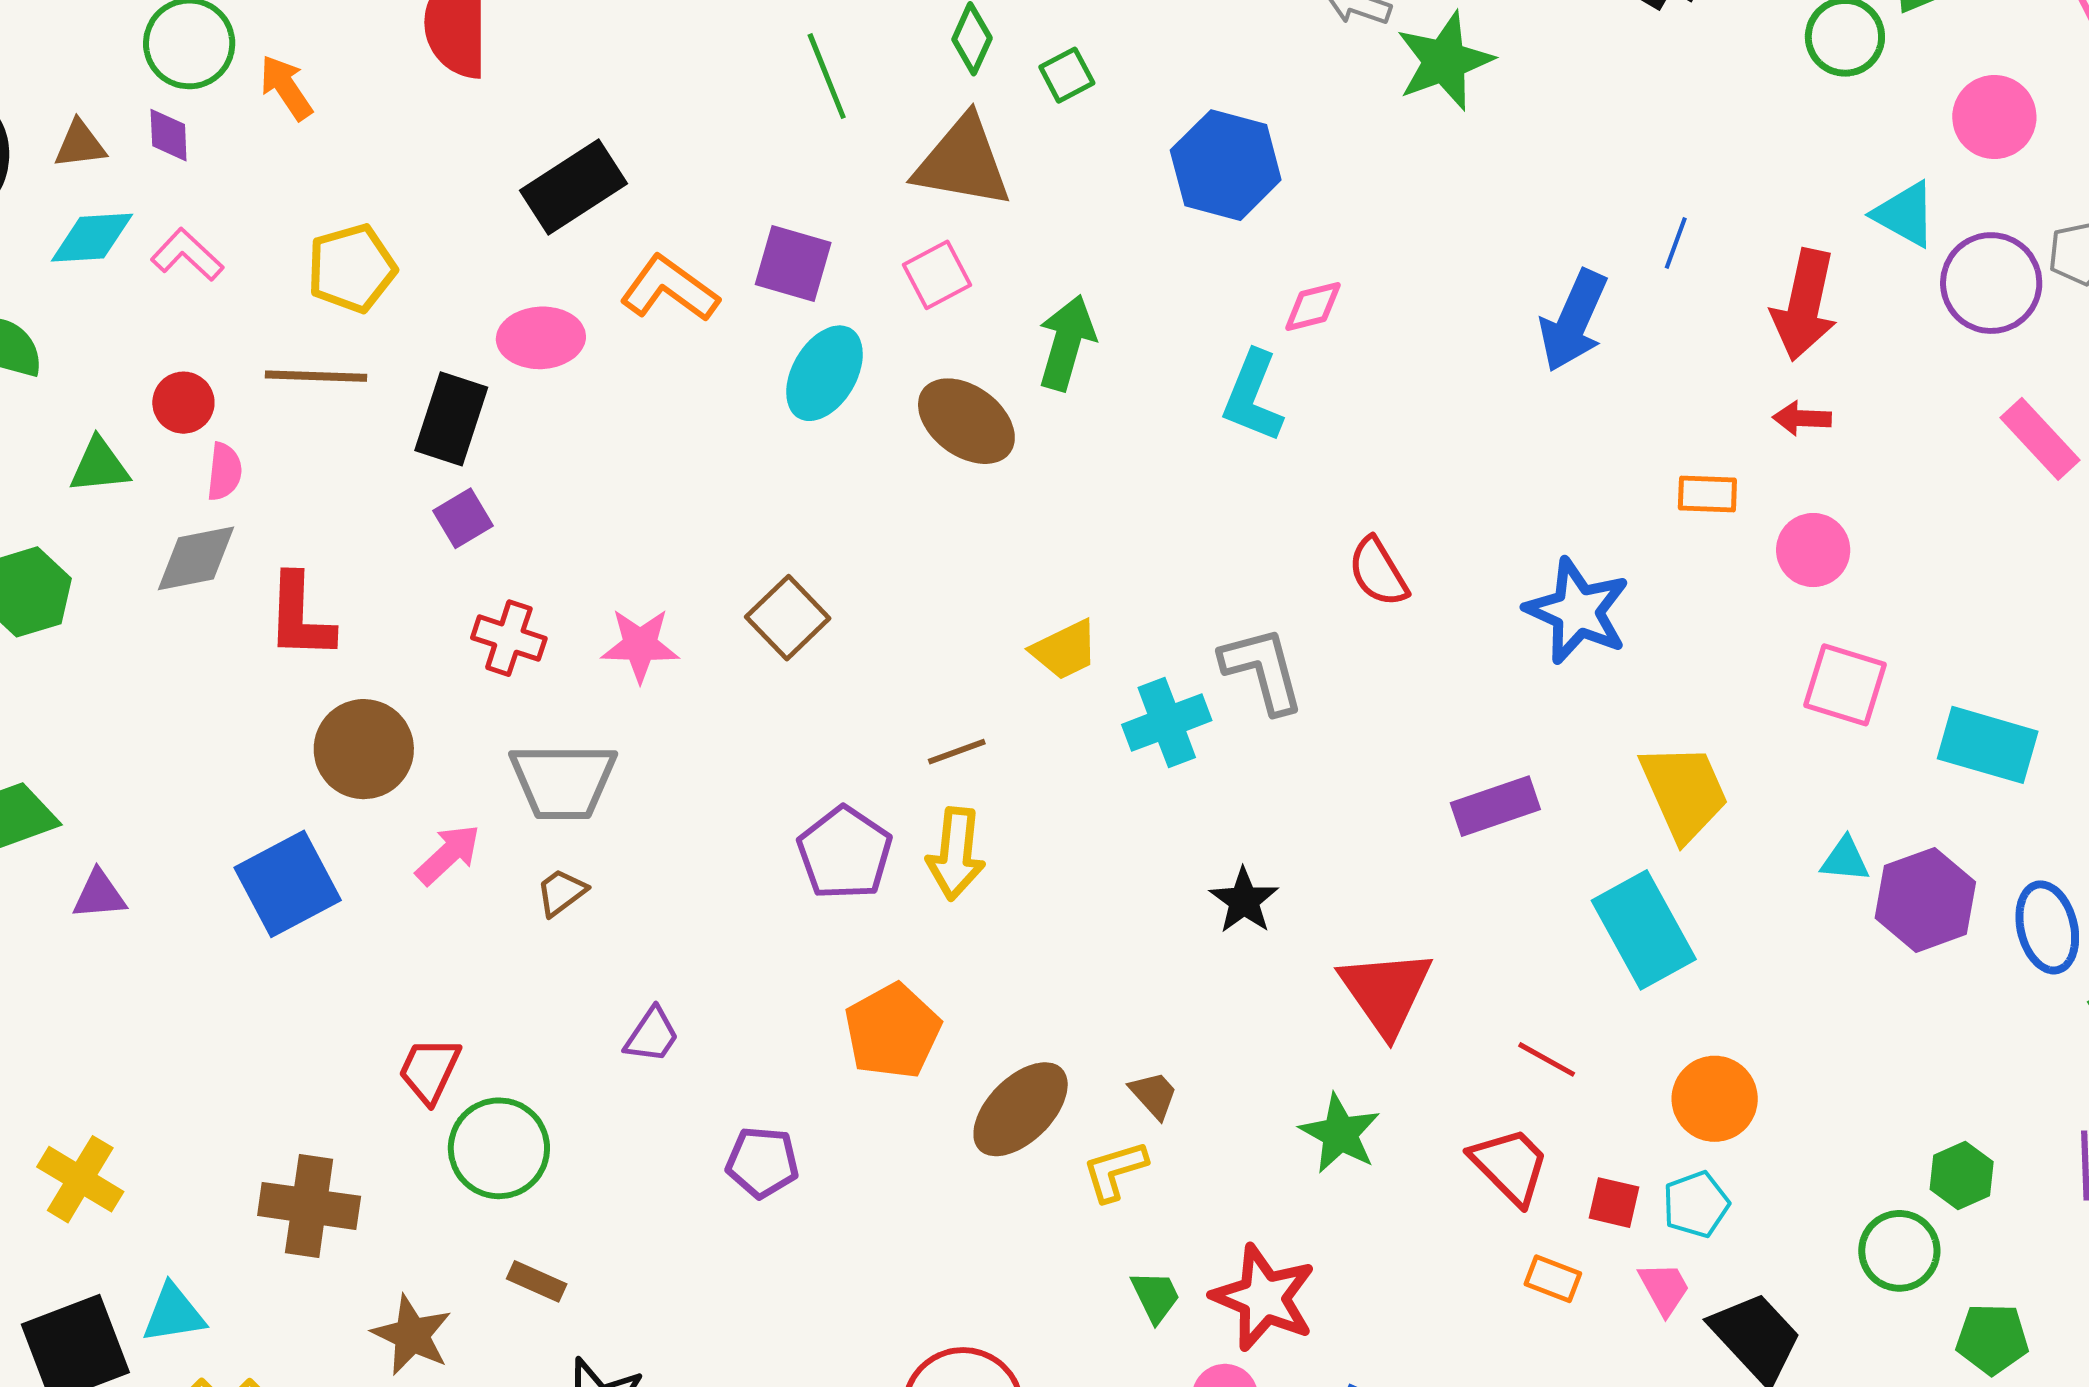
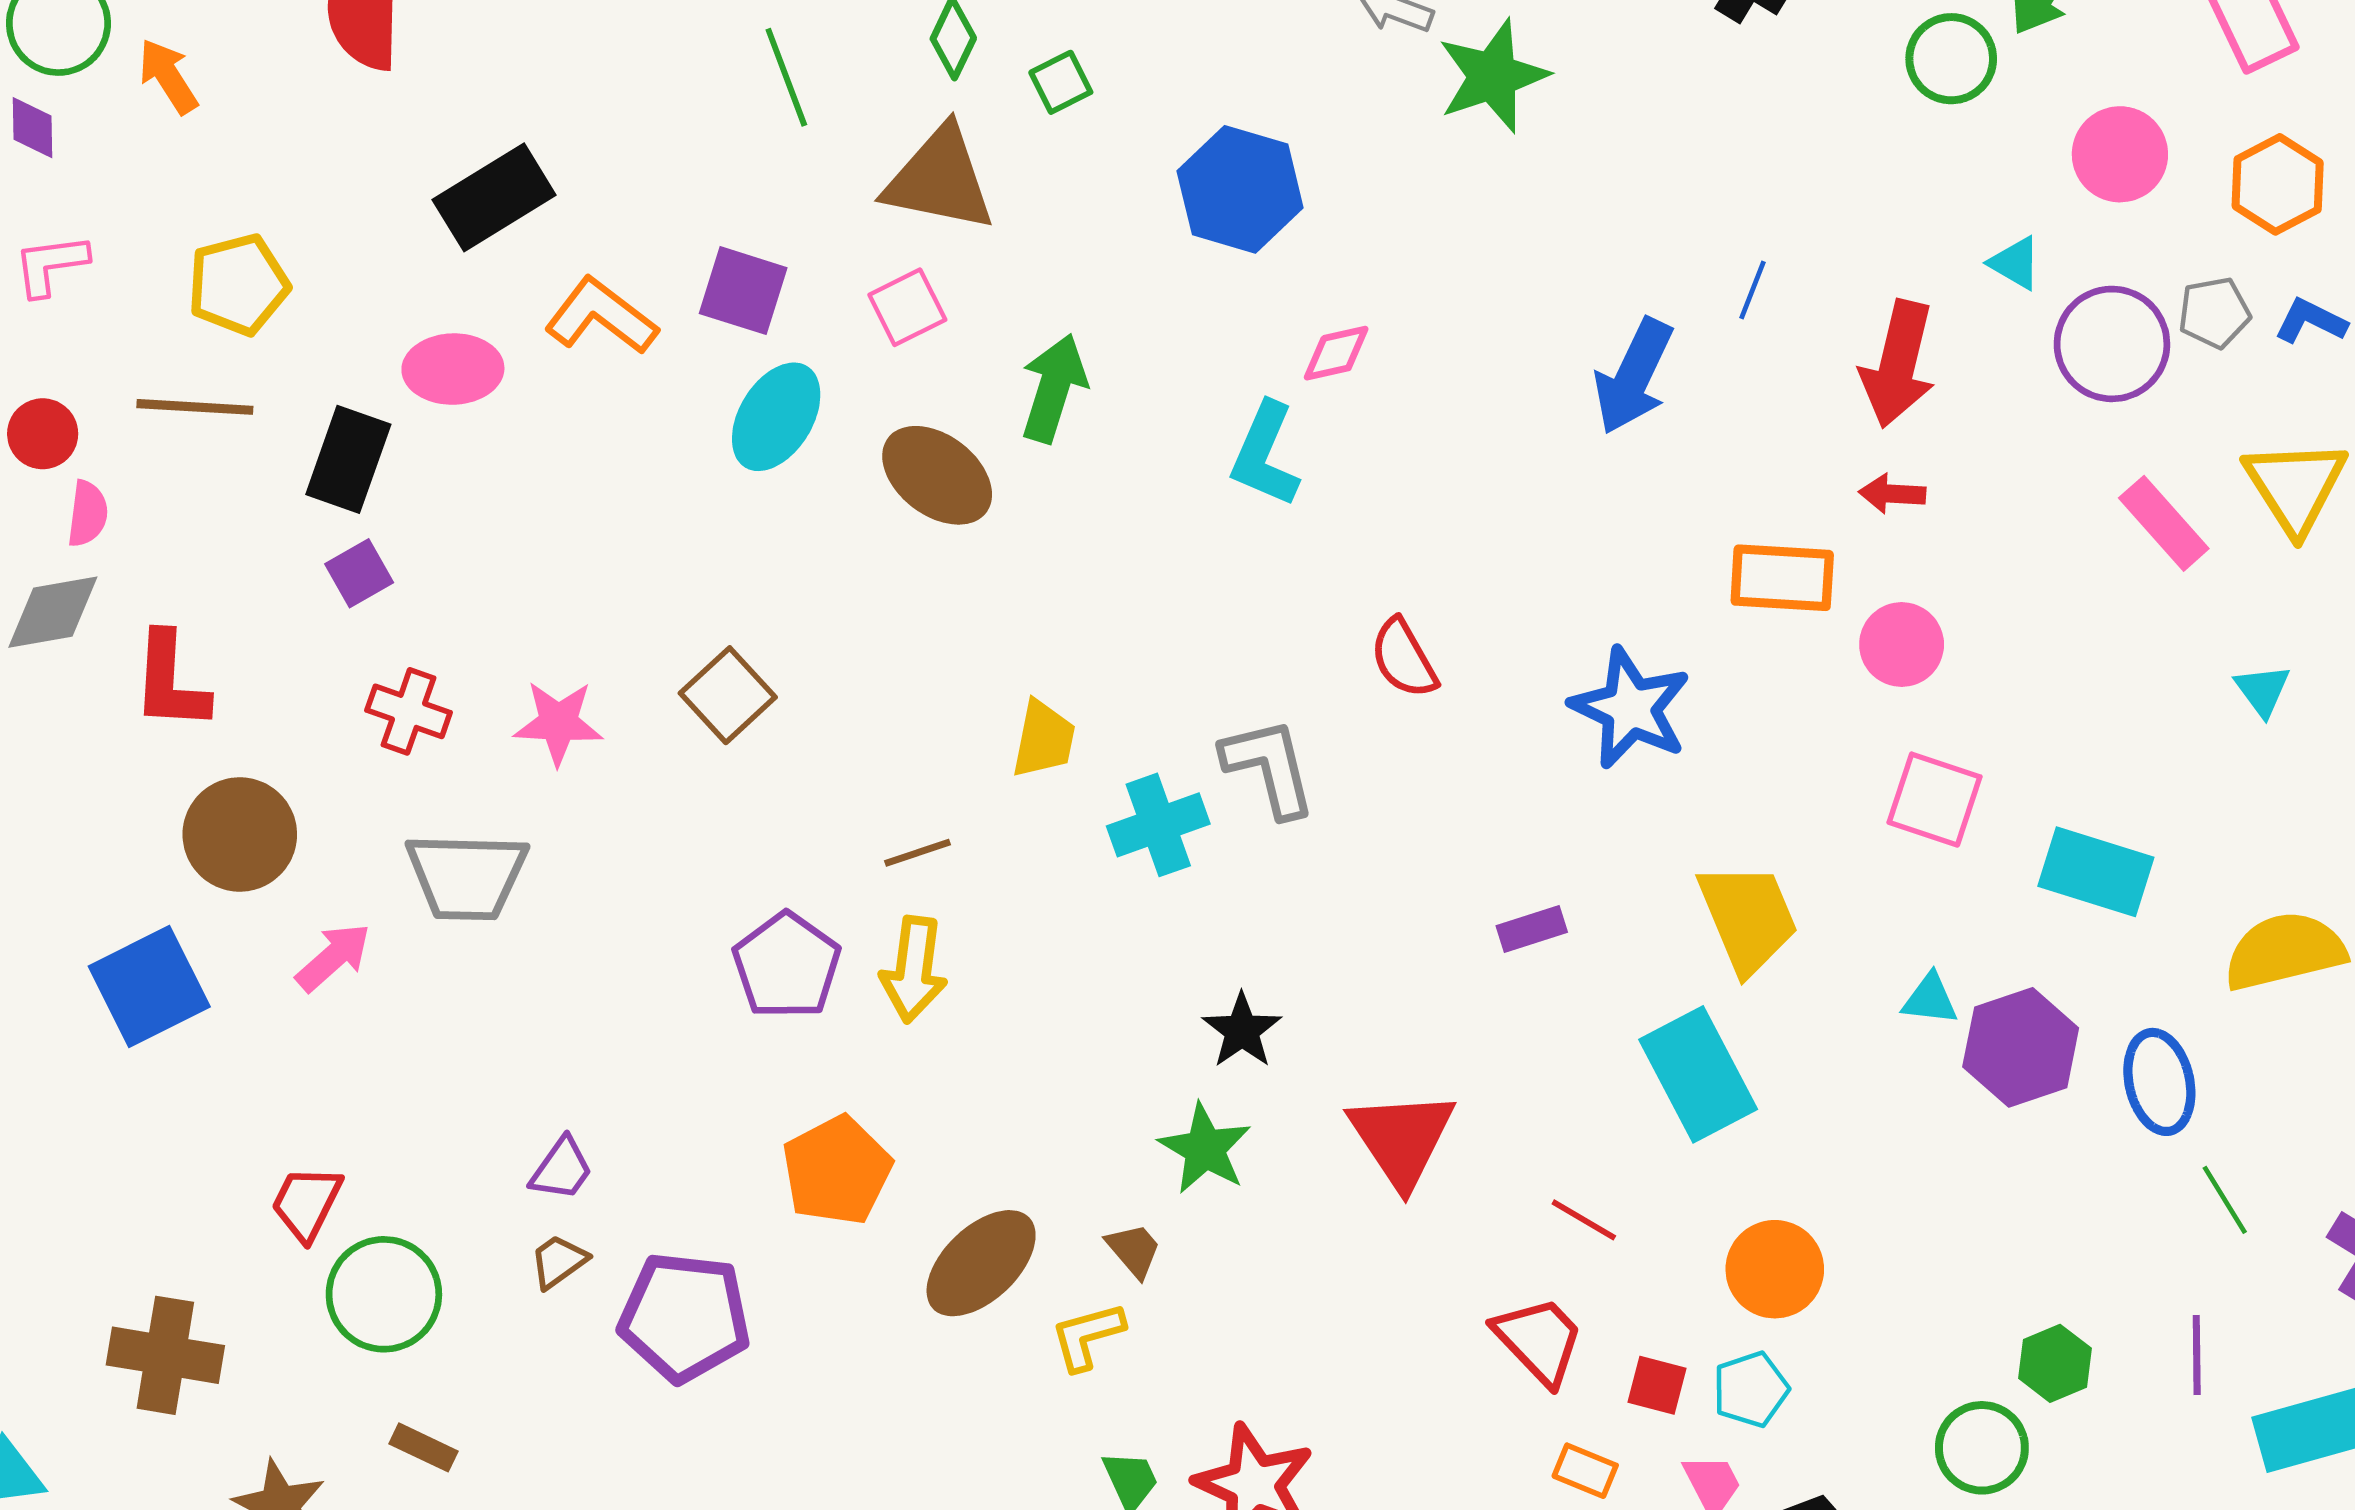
cyan triangle: (1905, 214) -> (2015, 263), size x0.7
pink L-shape: (187, 255) -> (51, 265), turned -52
orange rectangle: (1707, 494) -> (1782, 578), size x1.5
yellow trapezoid: (1065, 650) -> (1044, 739), turned -54
purple rectangle: (1495, 806) -> (1532, 929), size x0.7
brown trapezoid: (561, 892) -> (558, 1261), moved
green star: (1340, 1134) -> (1205, 1149), moved
purple pentagon: (762, 1162) -> (685, 1317), size x1.6

